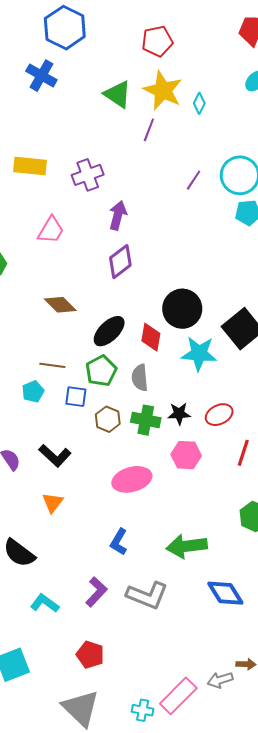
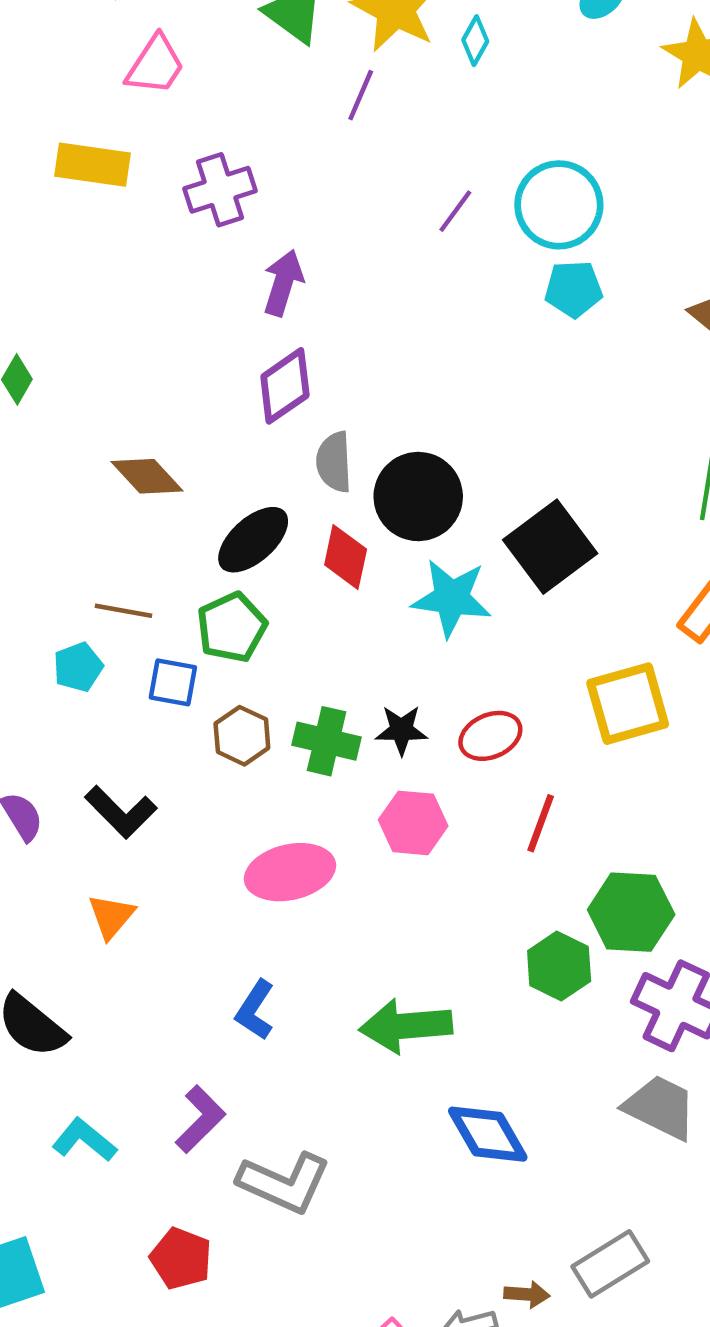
pink trapezoid: (51, 230) -> (155, 65), moved
gray semicircle: (140, 378) -> (334, 462), moved
gray L-shape: (147, 595) -> (284, 1183), moved

